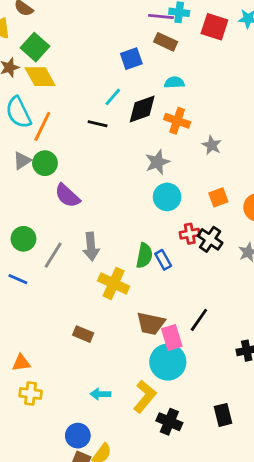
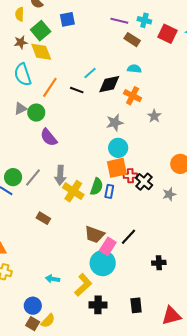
purple line: (161, 17) -> (119, 21), moved
blue square: (131, 59) -> (67, 19), moved
orange line: (42, 126) -> (50, 87), moved
orange square: (218, 197) -> (117, 168), moved, size x1.5
green circle: (23, 239) -> (13, 177), moved
blue rectangle: (163, 260) -> (109, 191), turned 32
yellow cross: (114, 283) -> (73, 191), moved
brown rectangle: (83, 334) -> (43, 218), moved
pink rectangle: (172, 338) -> (108, 246), turned 42
black cross: (169, 422) -> (98, 305), turned -30

